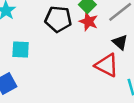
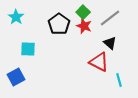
black pentagon: (58, 19) -> (59, 24), turned 30

